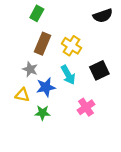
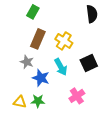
black semicircle: (103, 16) -> (92, 14), turned -78
blue star: (46, 87) -> (41, 78), turned 30
yellow triangle: (22, 95) -> (20, 102), moved

